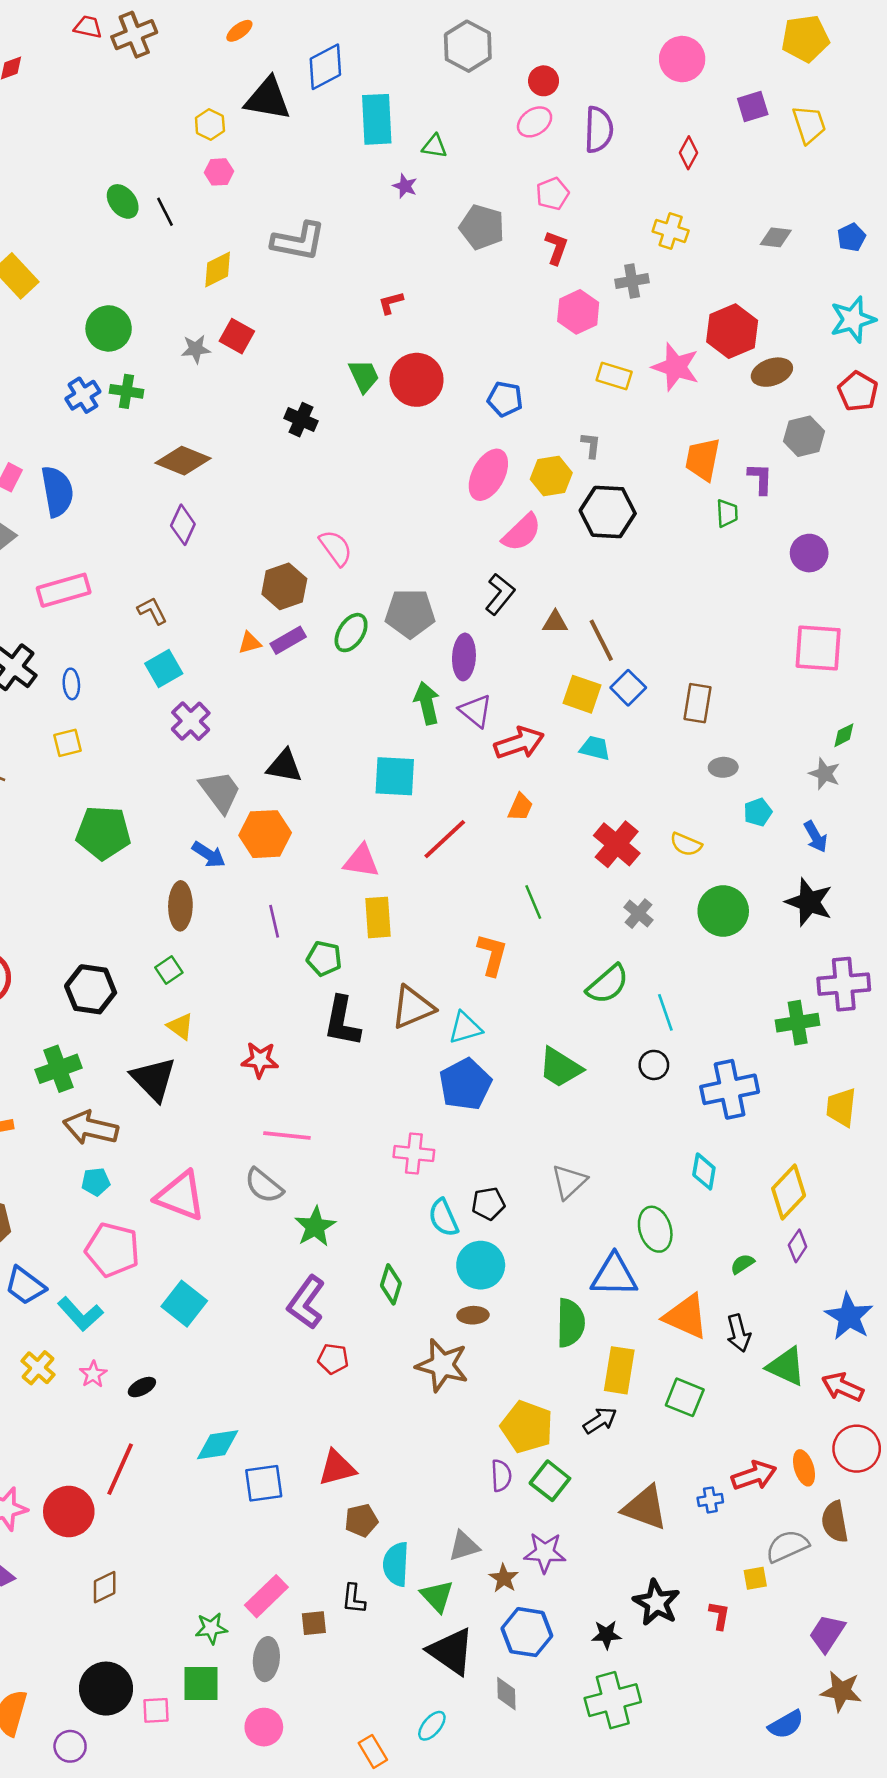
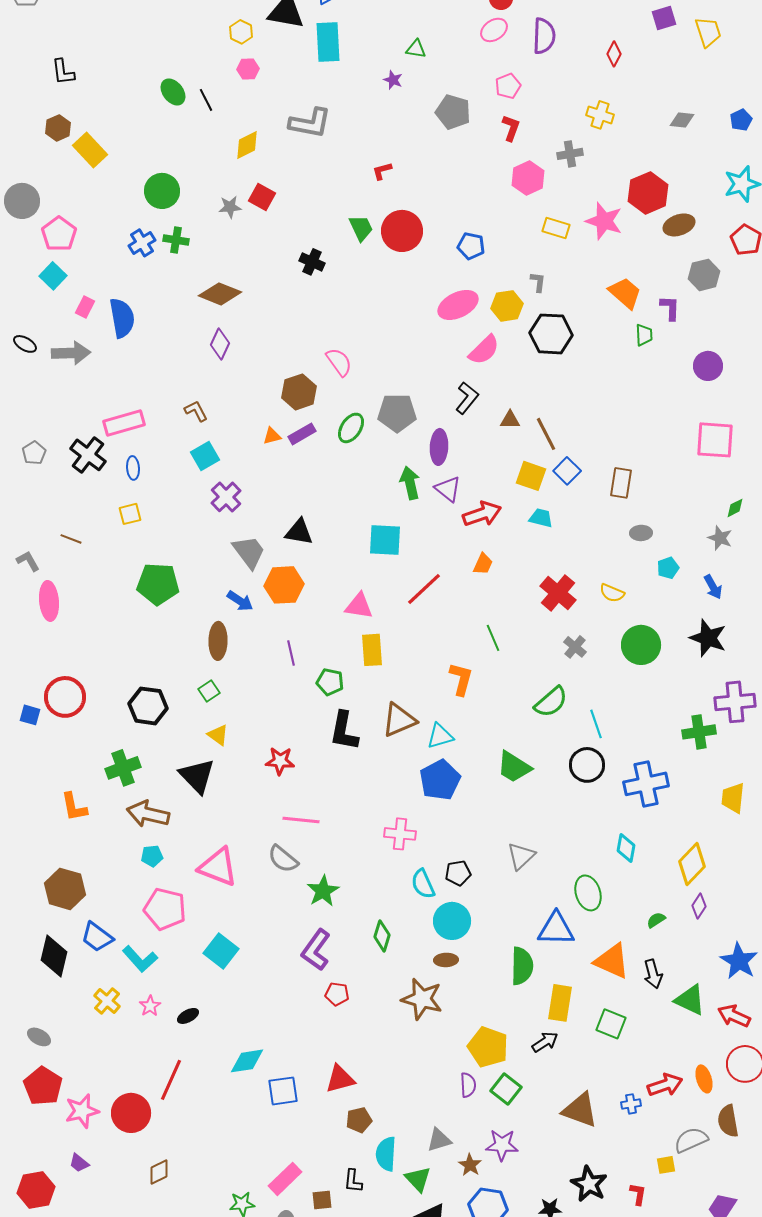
cyan rectangle: (377, 119) -> (328, 42), moved
orange trapezoid: (703, 459) -> (625, 293), turned 120
pink ellipse: (488, 475) -> (458, 305), turned 36
pink rectangle: (64, 590) -> (124, 423), moved
black circle: (654, 1065) -> (587, 765), size x1.5

